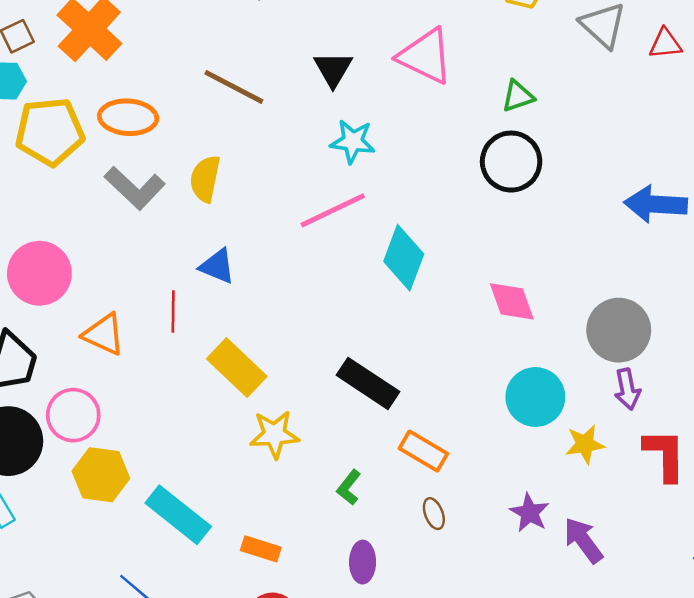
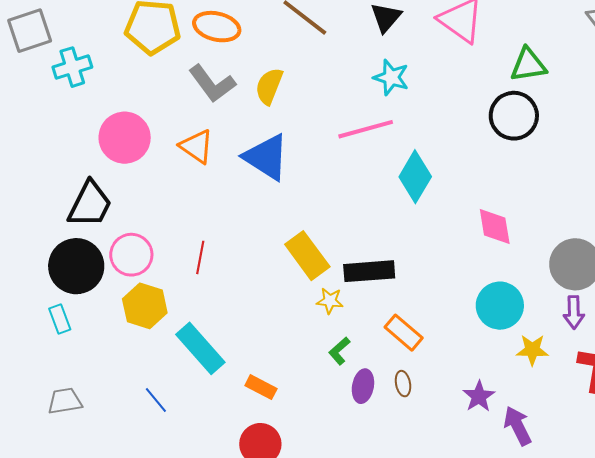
green triangle: (518, 96) -> (528, 65), size x1.4
blue triangle: (217, 266) -> (266, 157), size x1.6
red line: (173, 311) -> (200, 257), moved
orange triangle: (104, 334) -> (196, 146), moved
yellow rectangle: (237, 368) -> (307, 256), moved
black rectangle: (368, 383) -> (369, 271), turned -48
yellow star: (274, 434) -> (330, 301), moved, size x0.7
purple ellipse: (363, 562) -> (363, 386), moved

